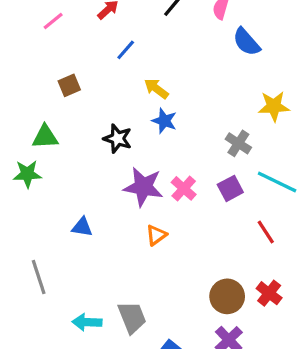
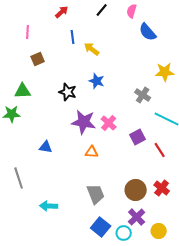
pink line: (53, 21) -> (28, 32), moved, turned -48
blue line: (126, 50) -> (73, 37), turned -48
yellow arrow: (156, 89) -> (92, 49), moved
purple square: (230, 188) -> (138, 137), moved
orange triangle: (156, 235) -> (92, 152), turned 40
gray trapezoid: (132, 317) -> (96, 194), moved

